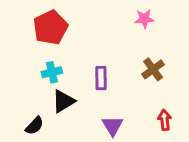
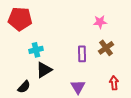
pink star: (144, 19) -> (100, 22), moved
red pentagon: (50, 27) -> (20, 19), moved, turned 30
purple rectangle: (101, 78) -> (82, 54), moved

